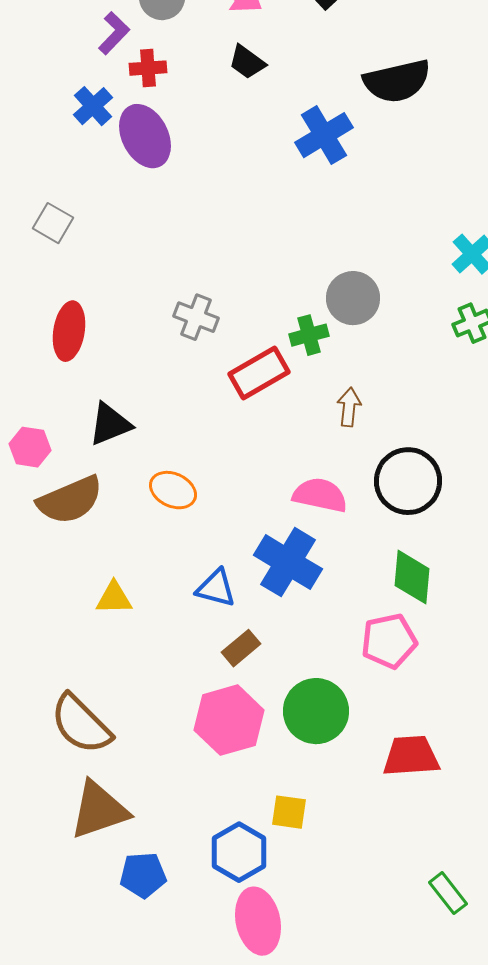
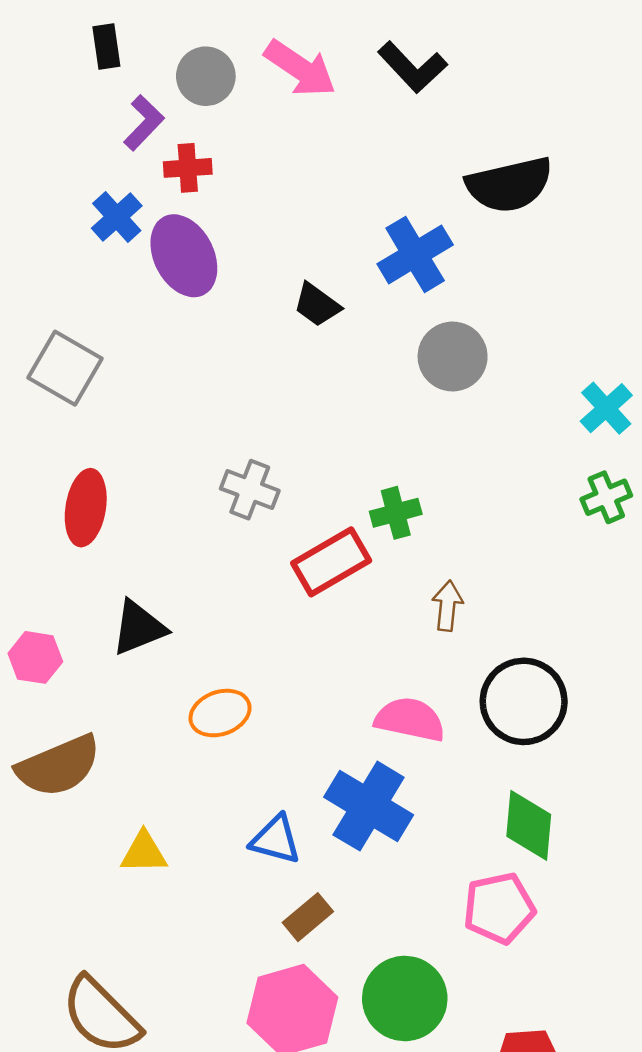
black trapezoid: (247, 62) -> (317, 305), moved
gray square: (53, 223) -> (65, 368), size x1.4
gray circle: (353, 298) -> (453, 357), moved
orange ellipse: (173, 490) -> (220, 713), turned -45
brown semicircle: (70, 500) -> (59, 766), moved

